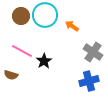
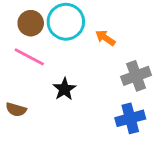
pink line: (22, 51) -> (29, 57), moved
gray cross: (93, 52) -> (136, 76), turned 36

